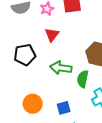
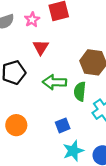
orange circle: (33, 104) -> (16, 125), moved

